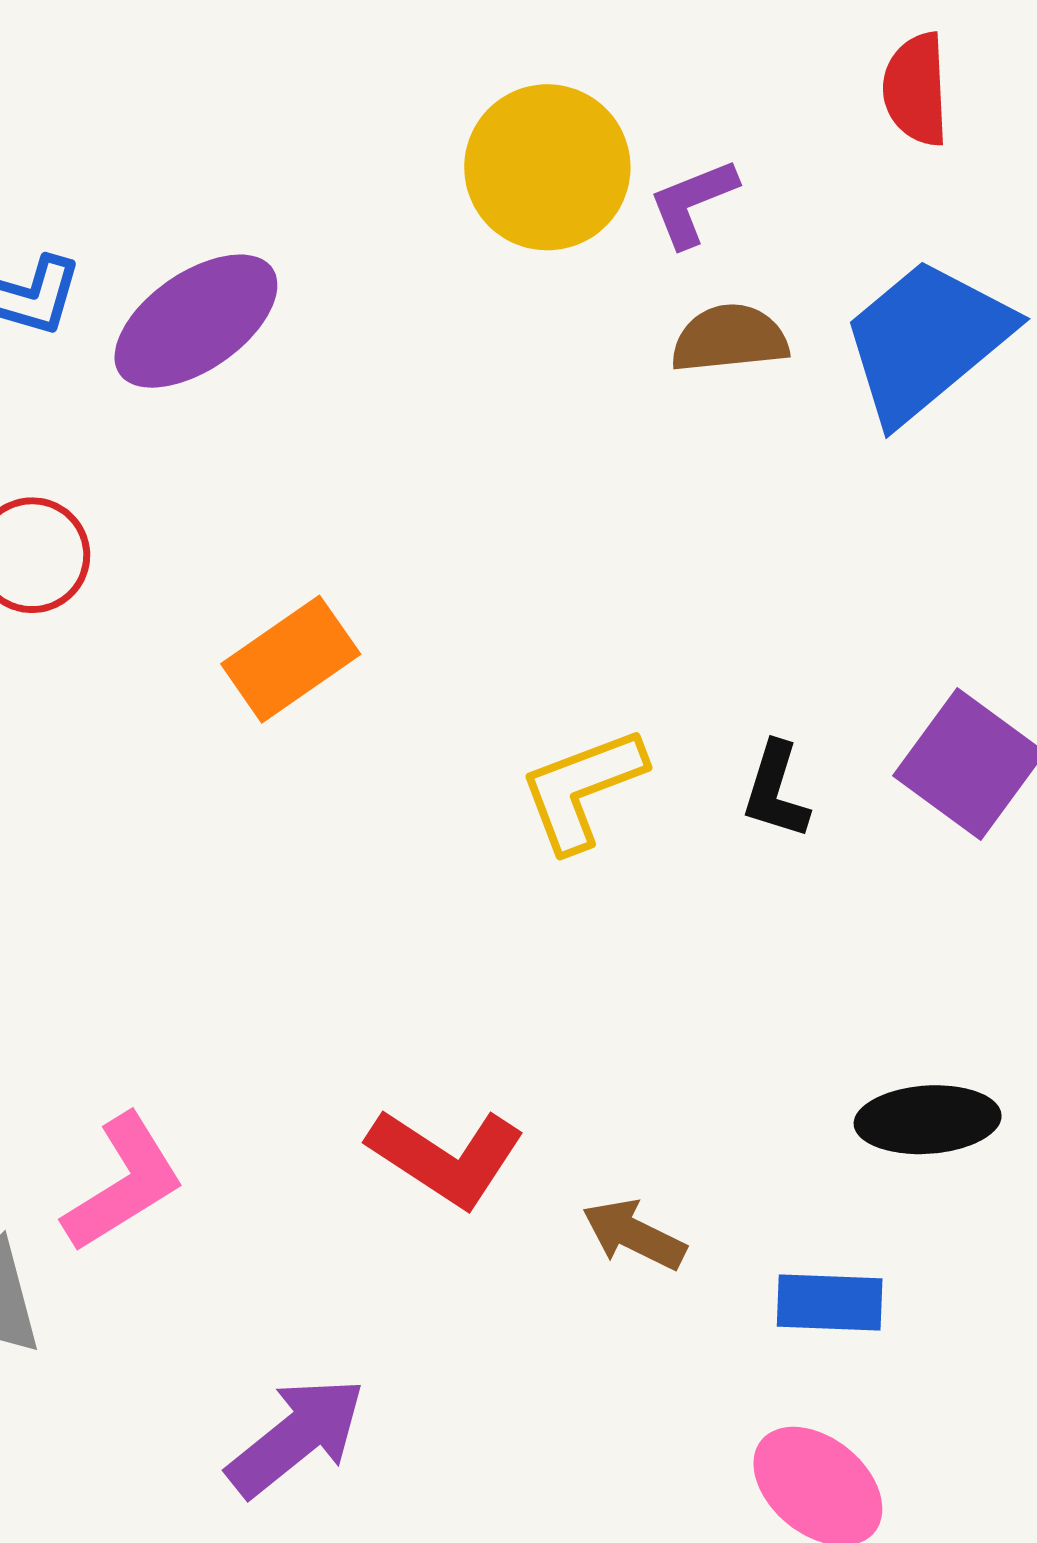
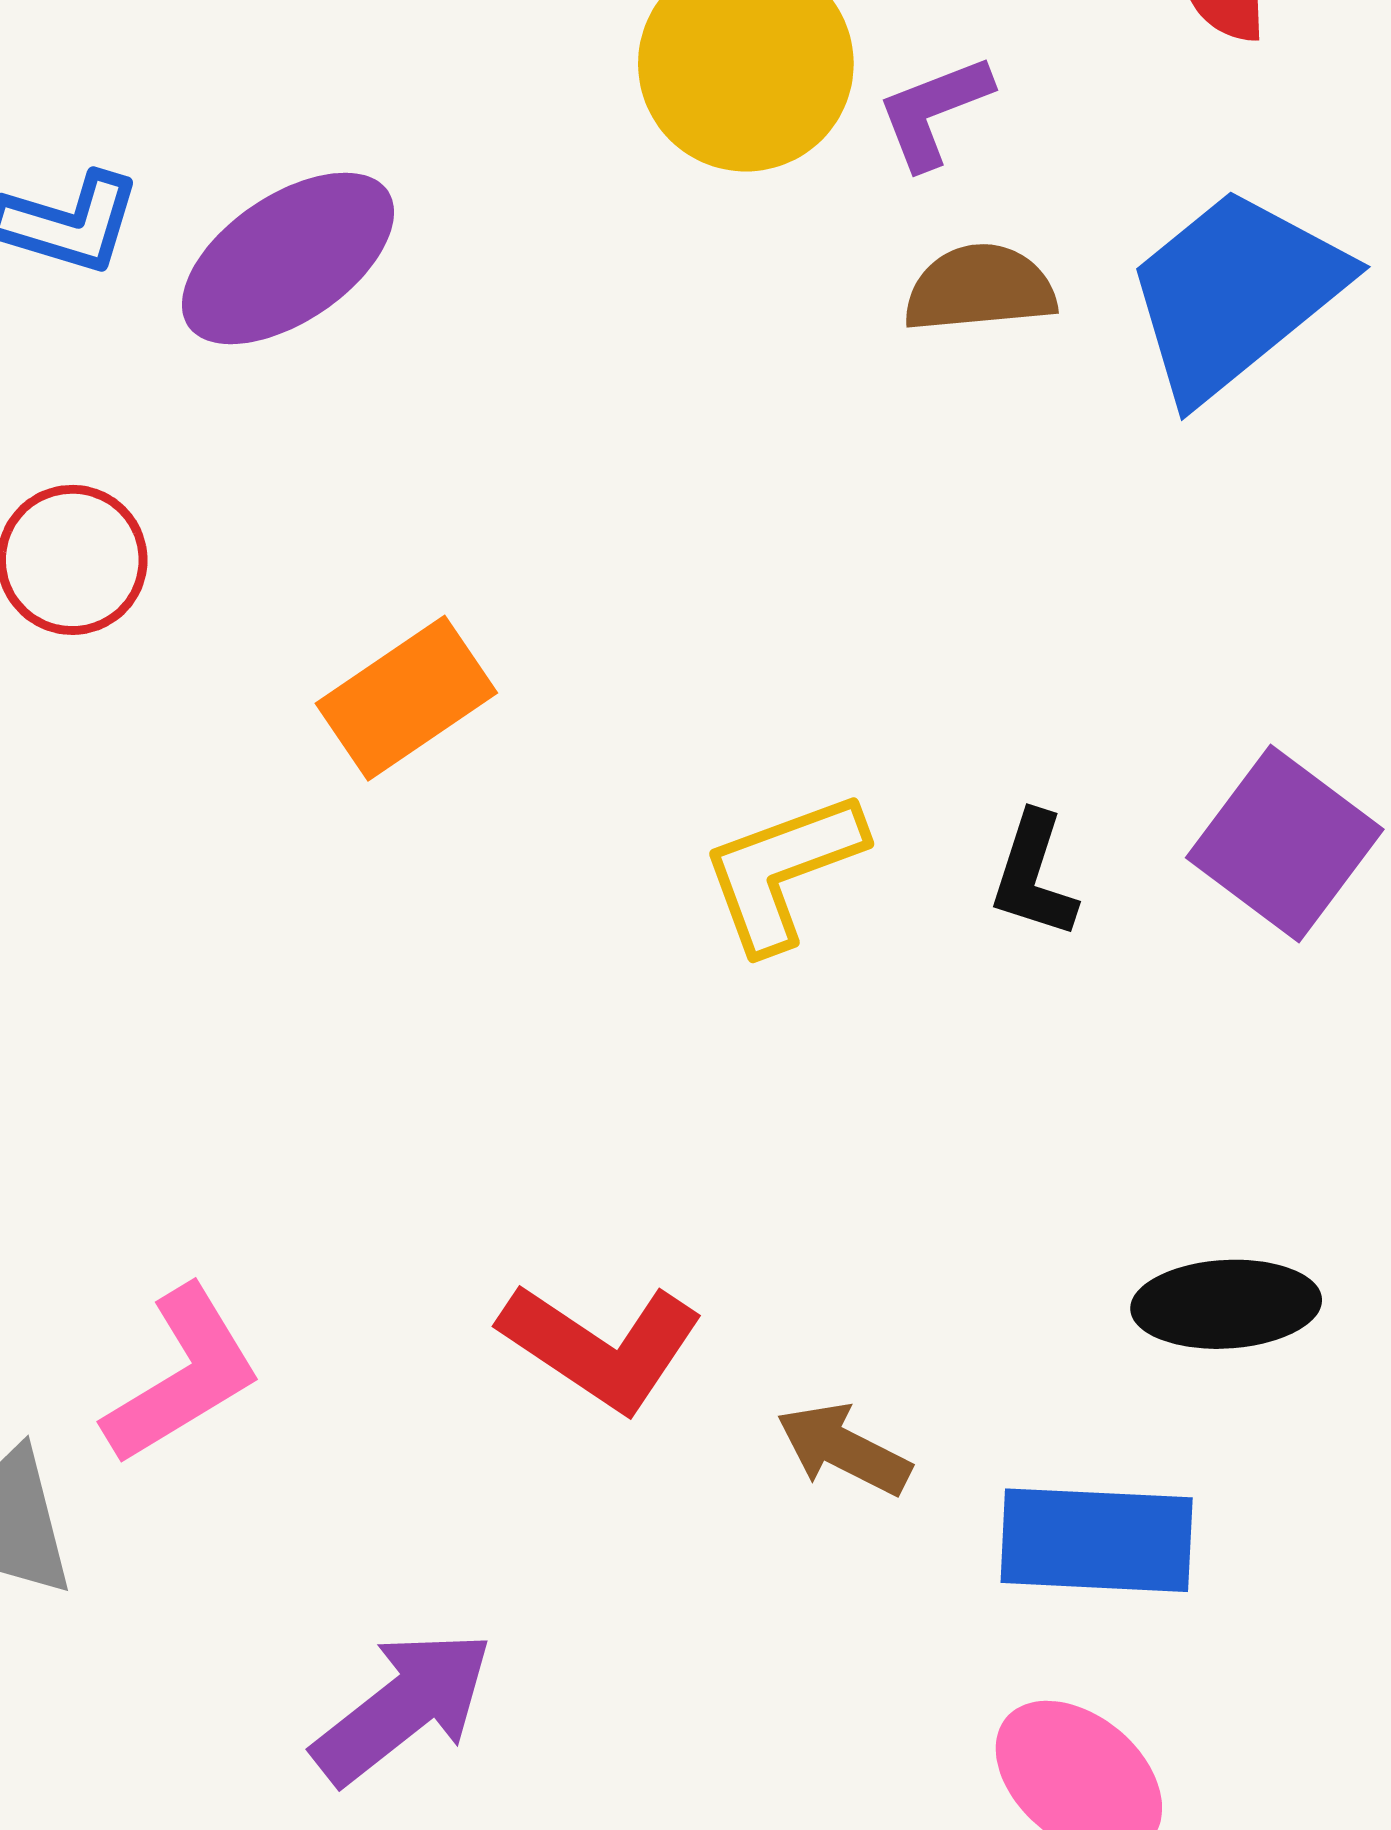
blue rectangle: (830, 1303) -> (1097, 1540), size x1.4

